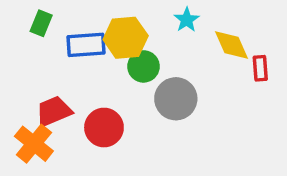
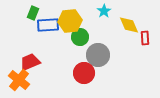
green rectangle: (41, 23) -> (33, 13), moved
red circle: (104, 128) -> (84, 73), moved

